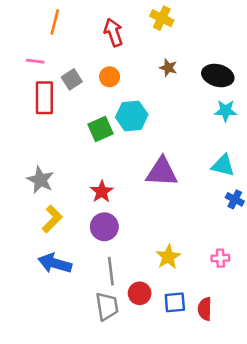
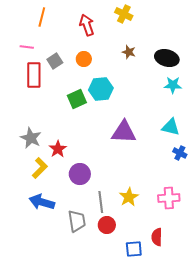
red star: (102, 192) -> (58, 149), moved
pink cross: (220, 258) -> (169, 198), size x1.5
gray line: (111, 271) -> (101, 202), moved
blue square: (175, 302) -> (134, 249), moved
gray trapezoid: (107, 306) -> (77, 221), moved

